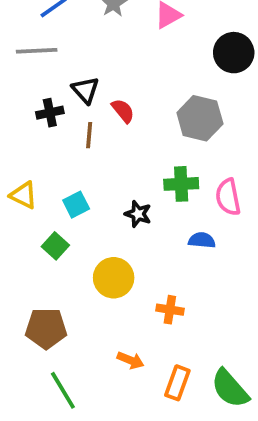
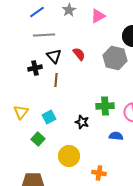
gray line: (37, 51) -> (44, 35), moved
red semicircle: (123, 111) -> (79, 54), moved
gray hexagon: (200, 118) -> (115, 58), moved
yellow triangle: (24, 195) -> (21, 112), turned 42

